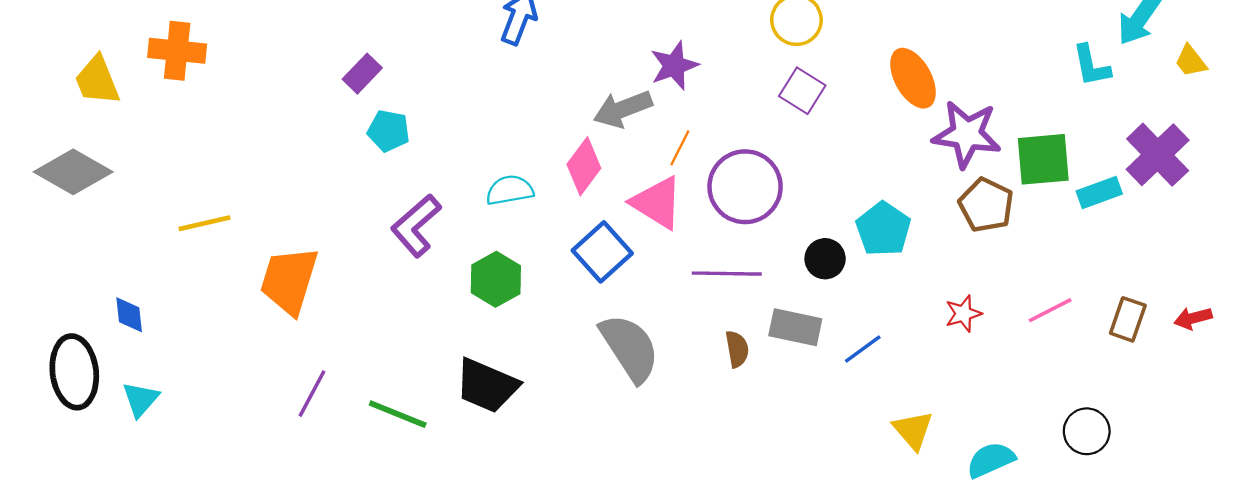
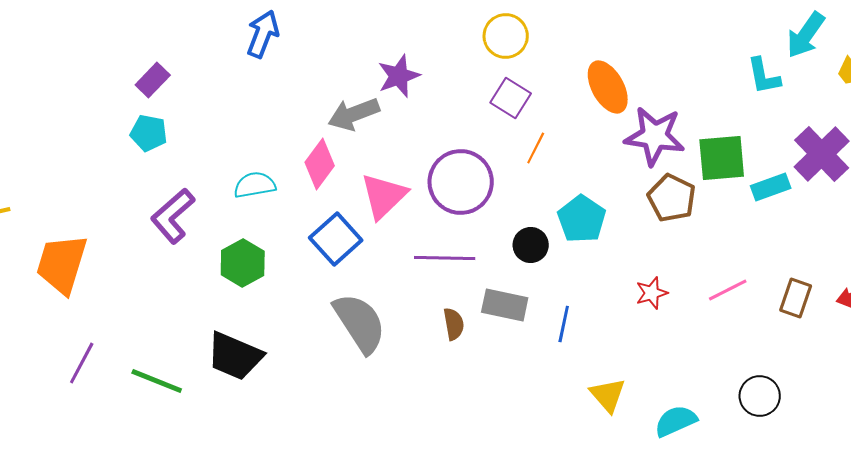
purple rectangle: (362, 74) -> (153, 80), moved
orange line: (680, 148) -> (536, 148), moved
pink triangle: (657, 203) -> (384, 196), turned 44
blue line: (863, 349) -> (564, 324), turned -42

